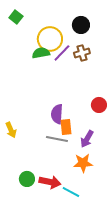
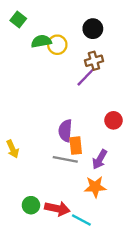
yellow circle: (50, 39) -> (57, 45), size x0.7
green semicircle: (41, 53) -> (41, 41), moved
purple line: (62, 53) -> (86, 77), moved

